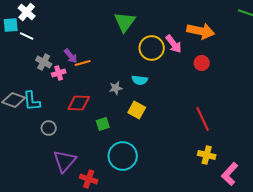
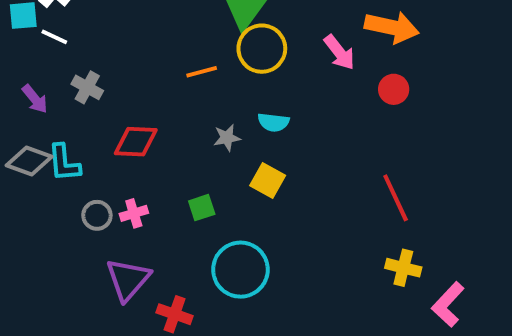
yellow circle: (152, 48) -> (262, 49), moved
purple arrow: (71, 56) -> (35, 99), moved
orange line: (83, 63) -> (202, 72), moved
pink cross: (59, 73) -> (134, 213), moved
red diamond: (79, 103) -> (136, 142), moved

